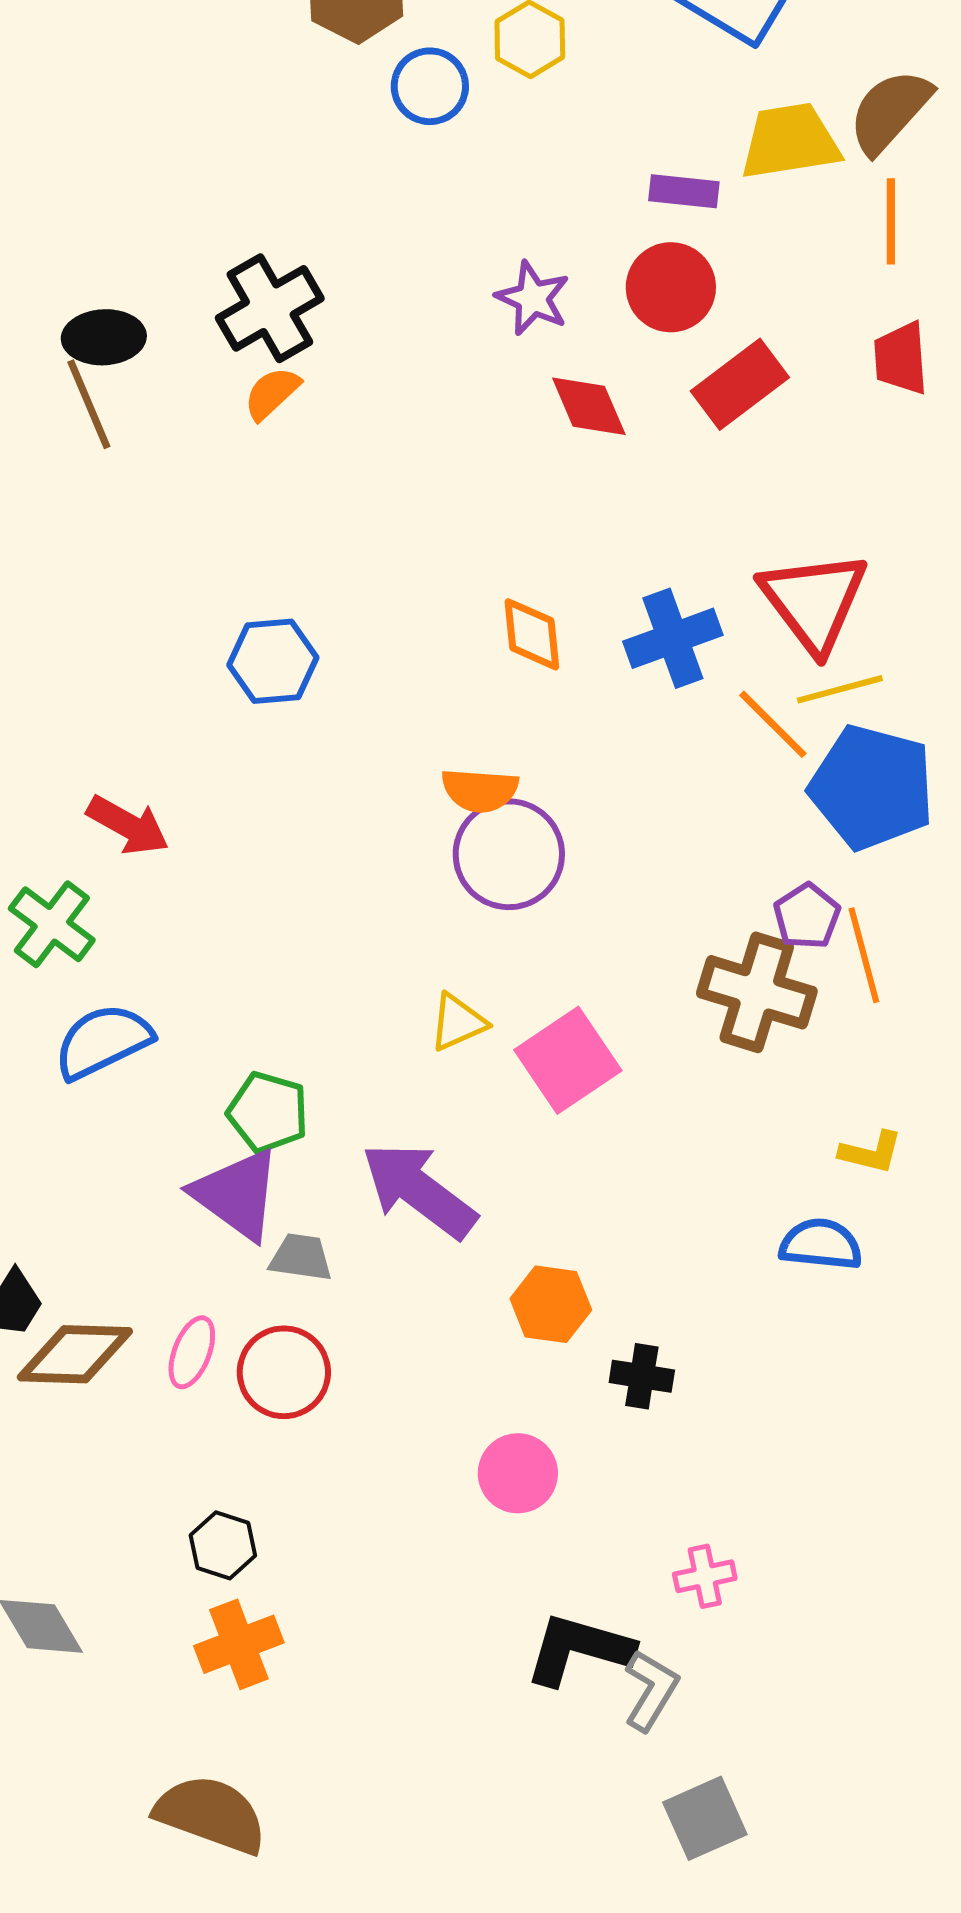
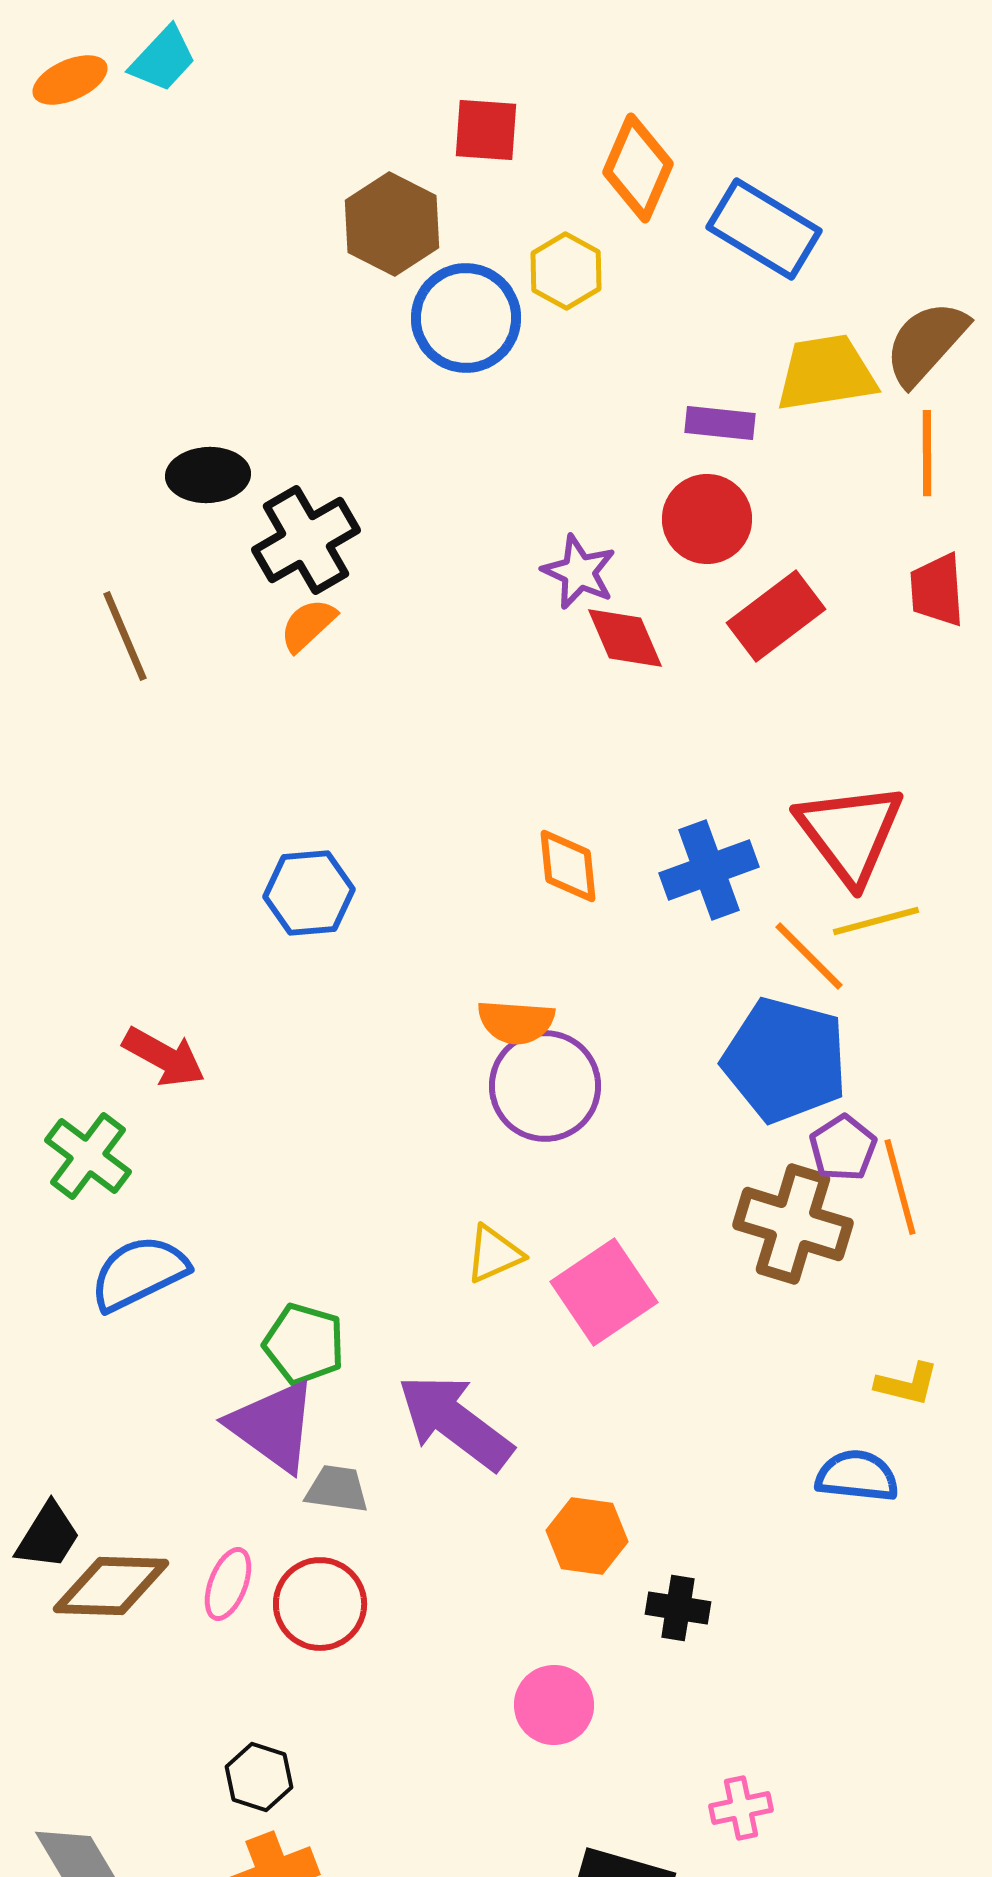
blue circle: (430, 86) -> (466, 318), size x1.4
purple star: (533, 298) -> (579, 572), moved
black ellipse: (104, 337) -> (208, 475), moved
blue pentagon: (872, 787) -> (785, 1060), moved

